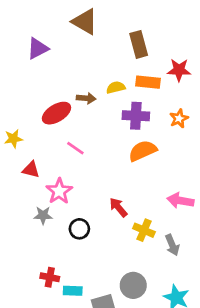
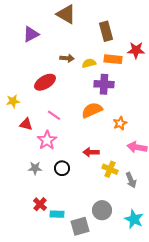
brown arrow: (86, 98) -> (67, 58), moved
orange star: (179, 118) -> (120, 123), moved
pink line: (75, 148) -> (54, 115), moved
orange semicircle: (143, 151) -> (92, 110), moved
red arrow: (118, 207) -> (91, 152), turned -49
gray star: (43, 215) -> (35, 168), moved
red cross: (50, 277) -> (40, 204), turned 32

